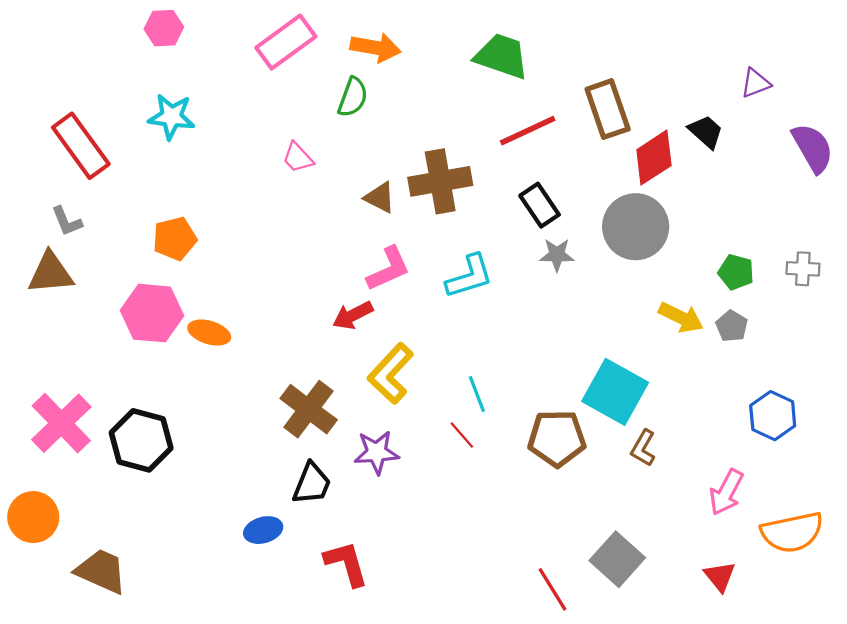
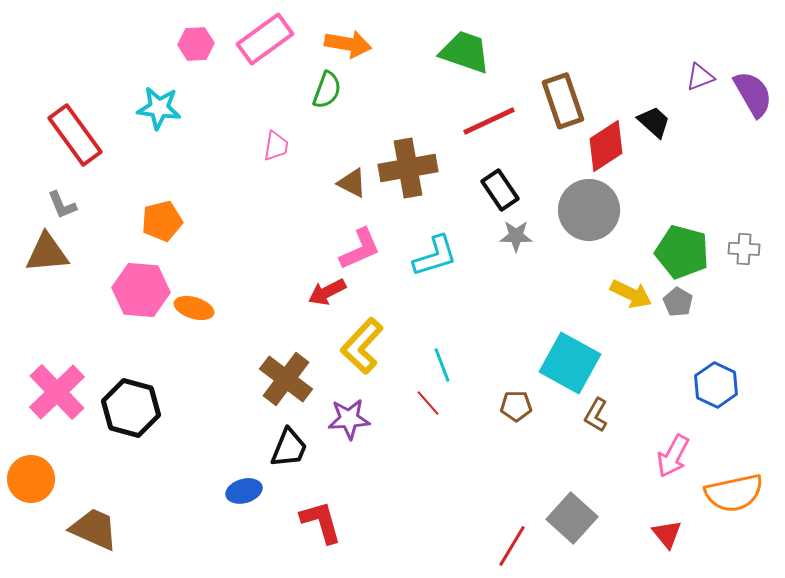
pink hexagon: (164, 28) -> (196, 44), moved
purple semicircle: (813, 148) -> (753, 94), moved
pink trapezoid: (298, 158) -> (276, 146), turned -128
green pentagon: (736, 272) -> (682, 252), size x1.6
brown pentagon: (557, 438) -> (516, 406), size x0.6
red line: (553, 589) -> (512, 546), turned 63

